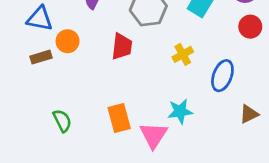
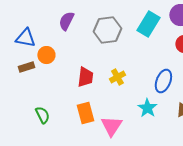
red trapezoid: (122, 46) -> (85, 77), moved
yellow cross: (183, 54) -> (117, 77), moved
cyan star: (180, 111) -> (147, 108), moved, turned -30

